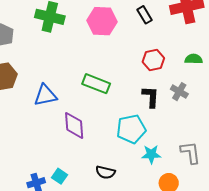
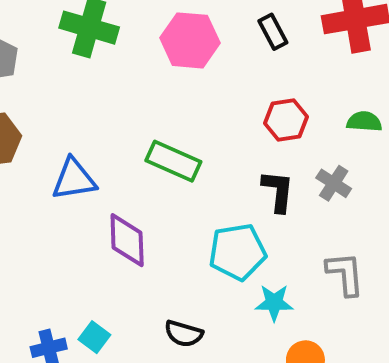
gray L-shape: (190, 153) -> (345, 274), moved

